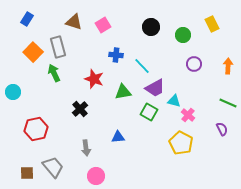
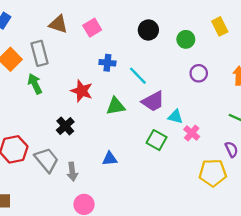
green square: (149, 112) -> (157, 140), moved
yellow pentagon: (181, 143) -> (213, 173), moved, turned -30
gray trapezoid: (53, 167) -> (47, 160), moved

